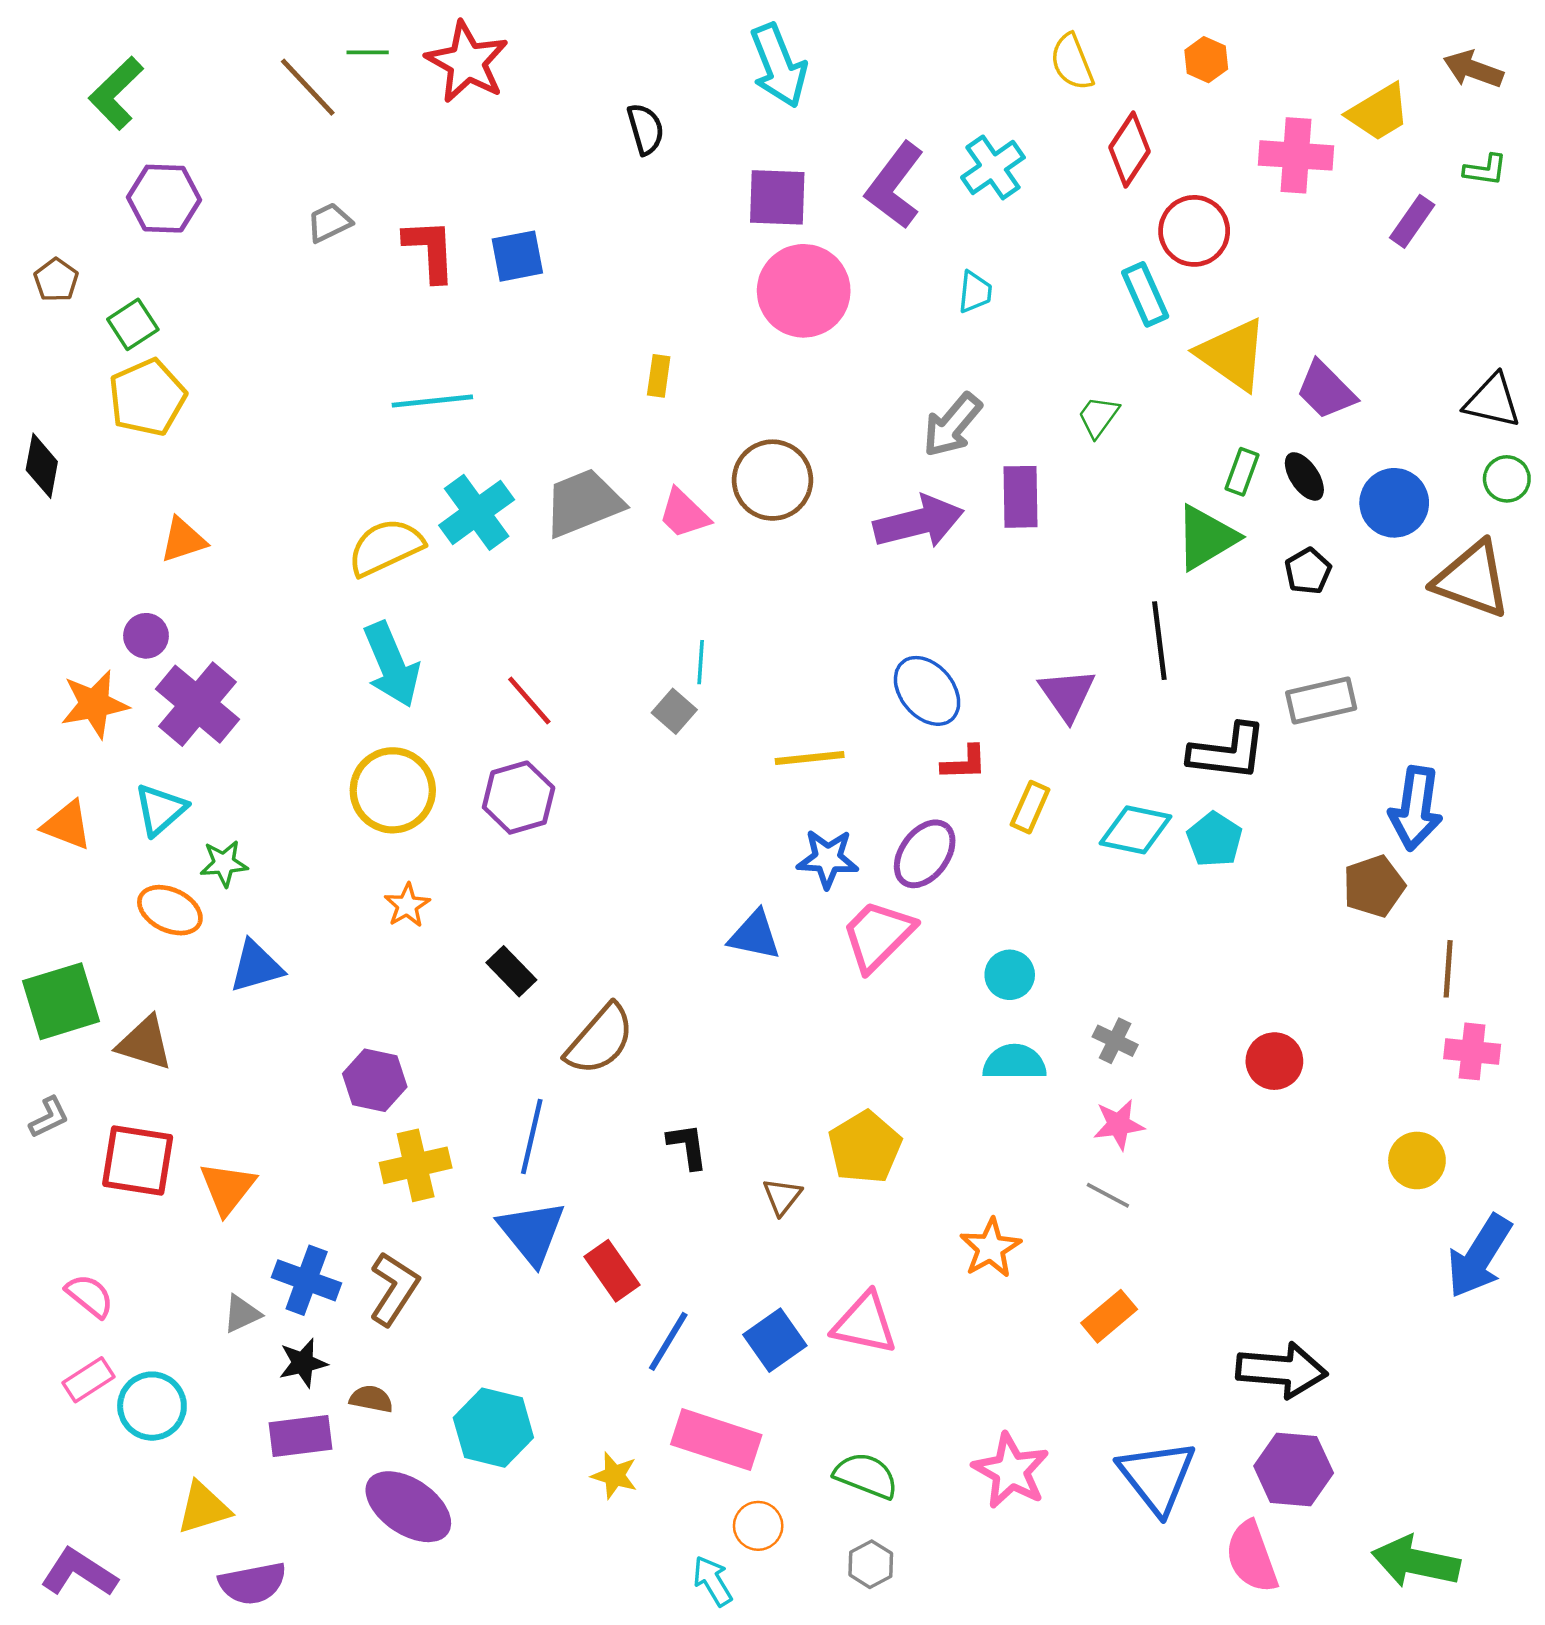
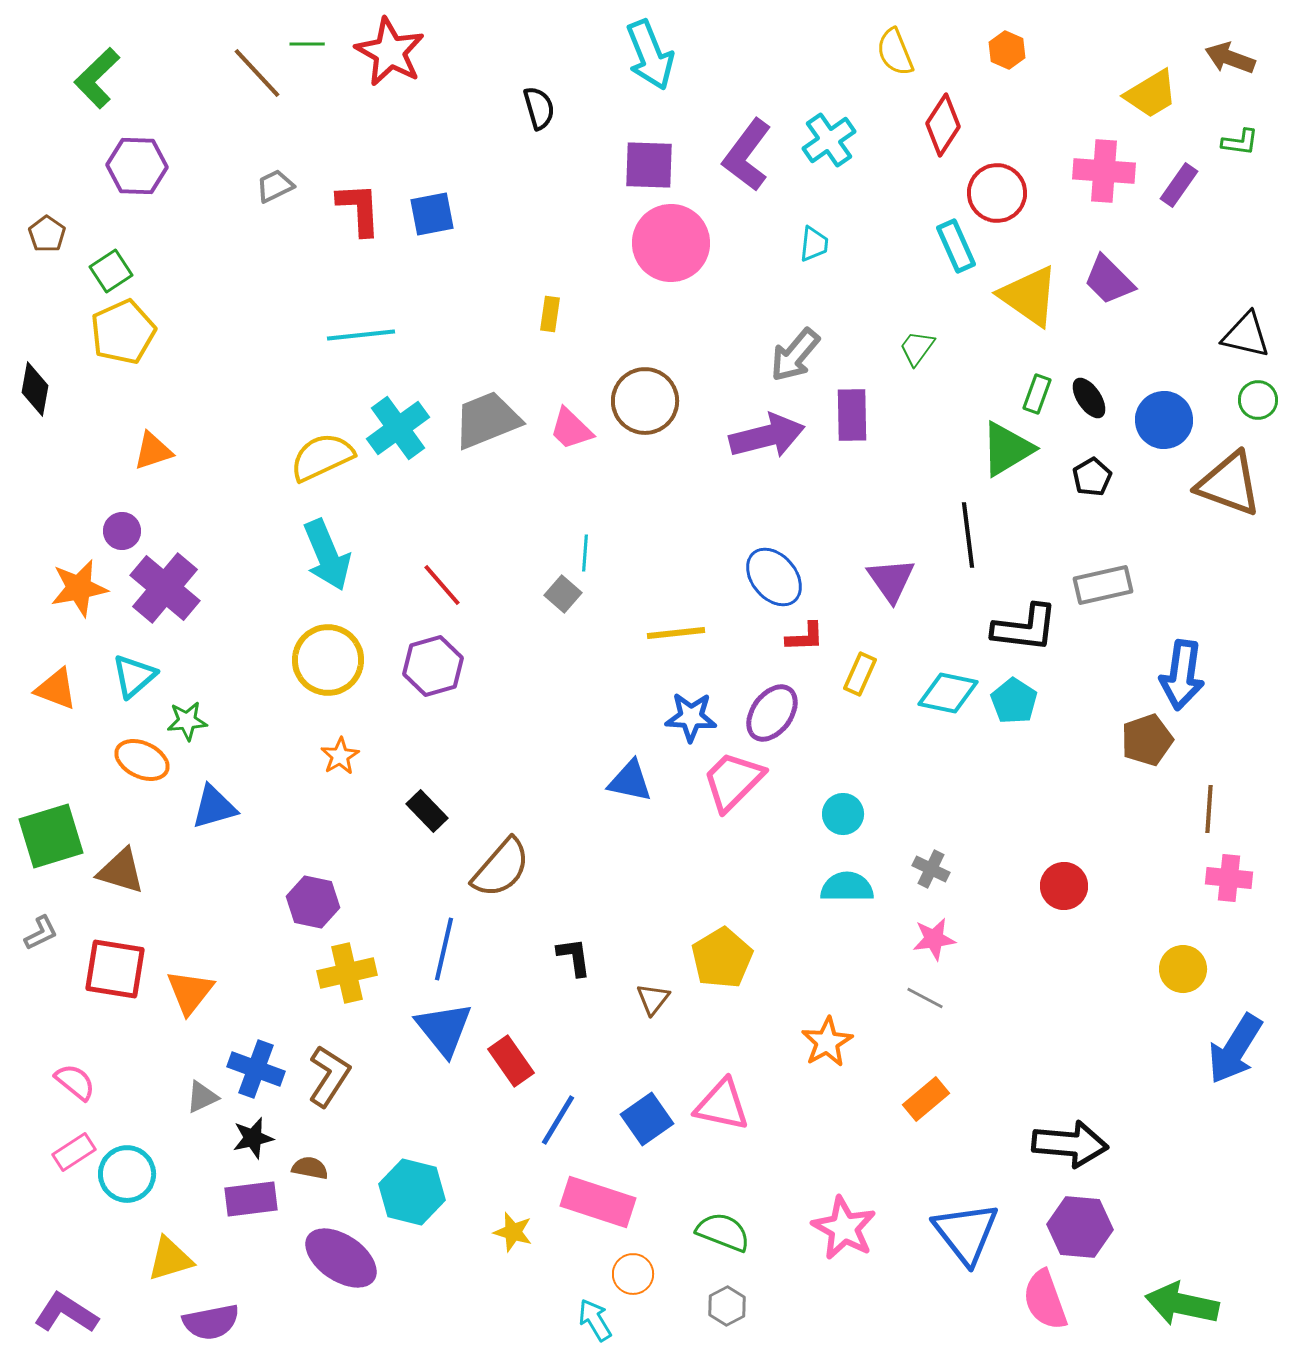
pink cross: (1296, 155) -> (1104, 171), moved
purple trapezoid: (1326, 390) -> (1109, 280), moved

